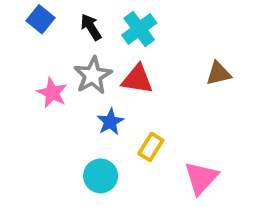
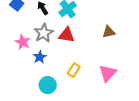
blue star: (110, 122) -> (40, 57), moved
pink triangle: (201, 178) -> (108, 73), moved

